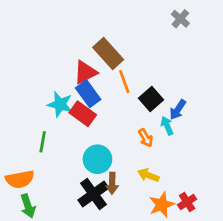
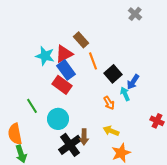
brown rectangle: (108, 54) -> (81, 40), size x0.7
cyan star: (60, 104) -> (45, 56), moved
green line: (43, 142) -> (32, 106), turned -42
cyan circle: (97, 159) -> (58, 119), moved
orange semicircle: (20, 179) -> (15, 134), turned 90
red cross: (187, 202) -> (157, 121), moved, turned -32

